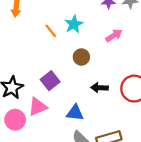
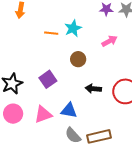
orange line: (51, 31) -> (51, 33), turned -48
pink triangle: (38, 107) -> (43, 114), moved

